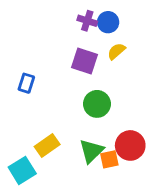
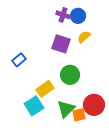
blue rectangle: (26, 83) -> (19, 60), turned 32
yellow rectangle: (47, 145) -> (45, 89), moved
cyan square: (22, 170) -> (34, 106), moved

